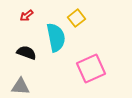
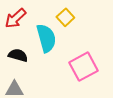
red arrow: (27, 16) -> (15, 18), size x1.6

